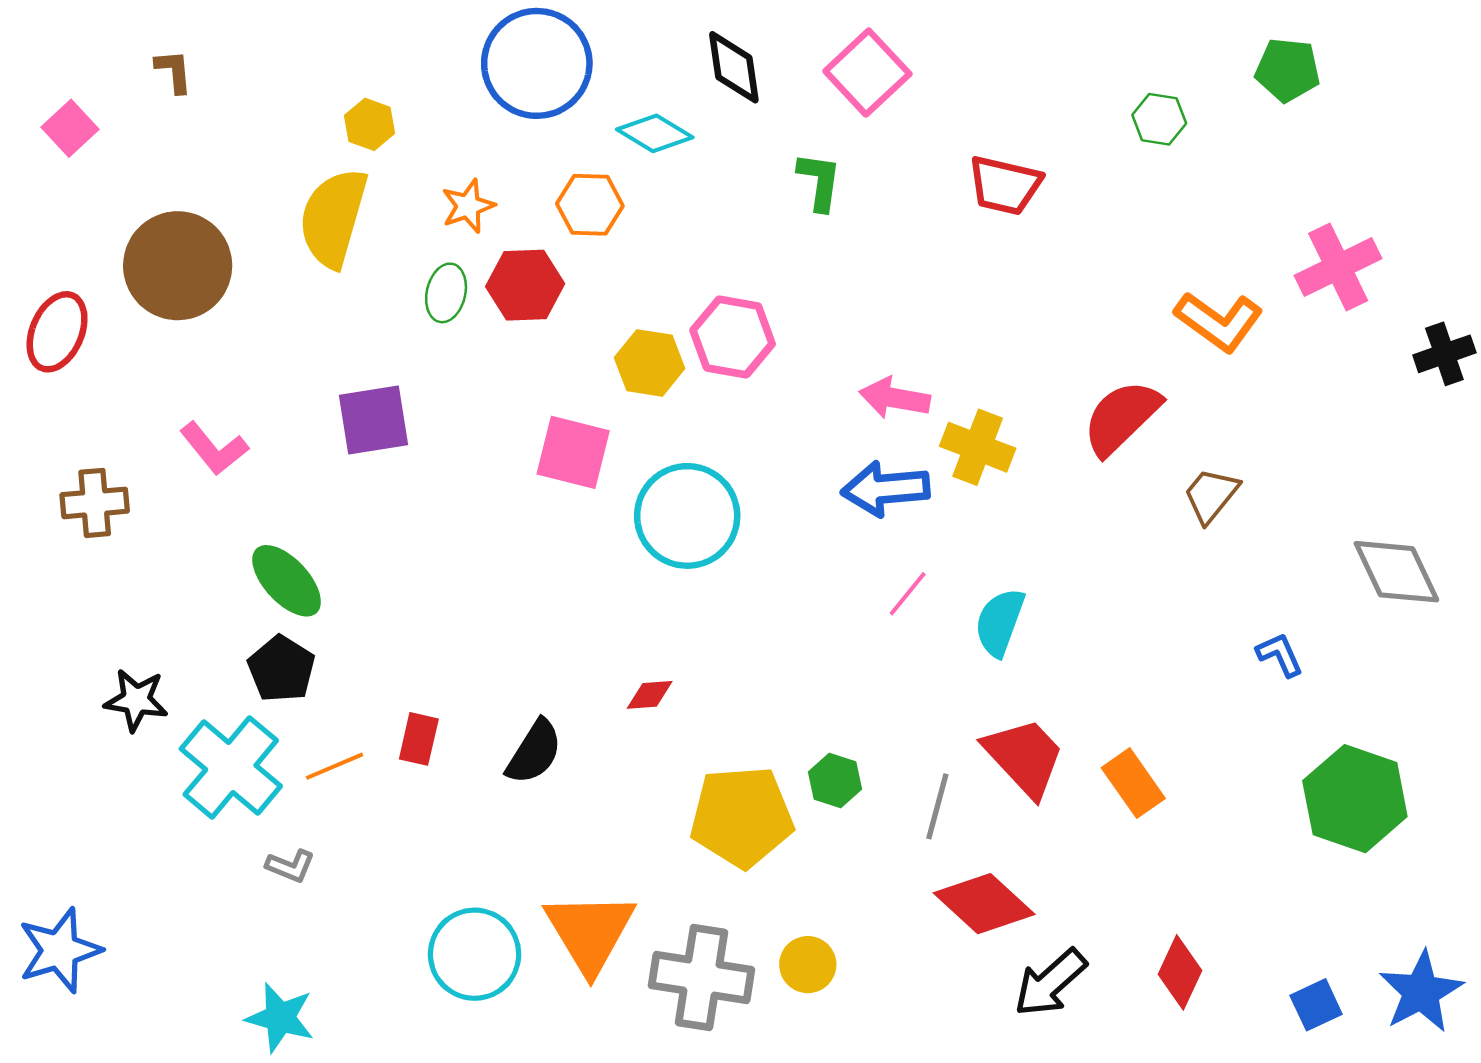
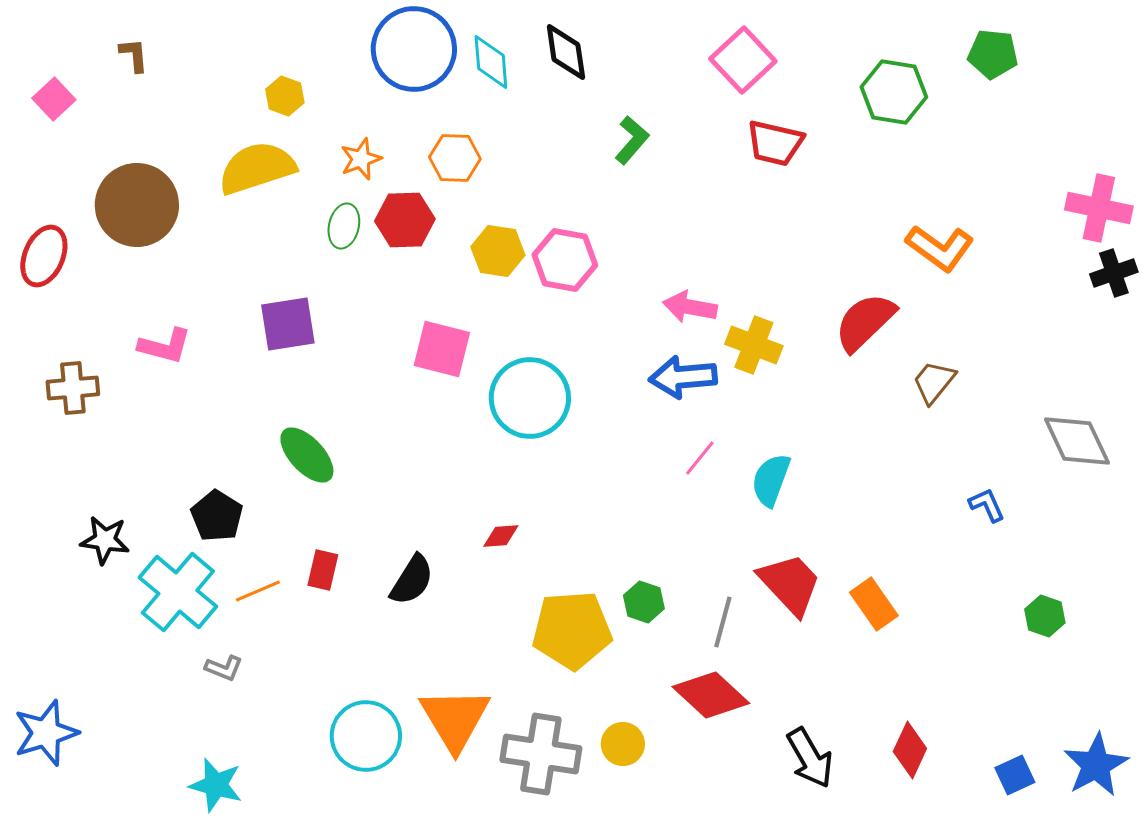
pink square: (867, 73) -> (743, 60), moved
green hexagon: (1159, 119) -> (894, 92), size x1.6
cyan diamond: (655, 133) -> (491, 62), moved, turned 54
green L-shape: (819, 181) -> (632, 140), turned 33
yellow semicircle: (333, 218) -> (257, 168), turned 56
pink cross: (1338, 267) -> (1099, 208), moved, turned 38
yellow hexagon: (650, 363) -> (498, 251), moved
pink L-shape: (214, 449) -> (165, 346), turned -36
green ellipse: (287, 581) -> (307, 455), moved
green hexagon: (1355, 799) -> (1045, 616), size x0.5
red diamond: (984, 904) -> (711, 695), moved
black arrow: (1050, 983) -> (810, 758), turned -78

